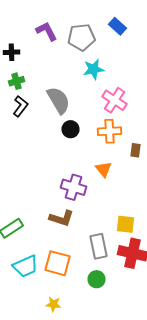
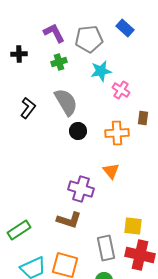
green cross: (16, 81) -> (59, 62), moved
pink cross: (114, 100) -> (121, 90), moved, size x0.7
brown rectangle: (136, 150) -> (143, 118), moved

